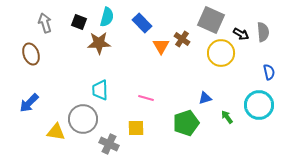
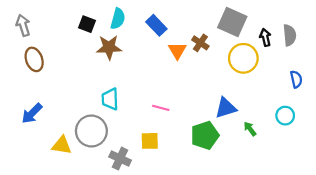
gray arrow: (45, 23) -> (23, 25), moved
black arrow: (241, 34) -> (265, 37), turned -133
blue triangle: (205, 98) -> (226, 108), size x1.5
cyan circle: (259, 105) -> (285, 116), size x0.6

